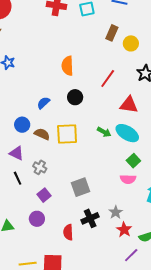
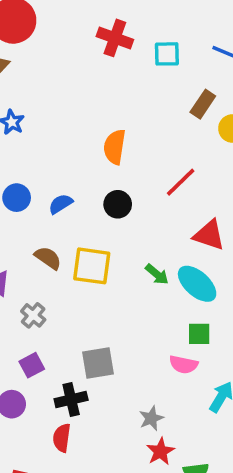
blue circle: (22, 125) -> (17, 198), moved
green square: (133, 161) -> (199, 334), turned 32
black cross: (90, 218) -> (71, 399), moved

